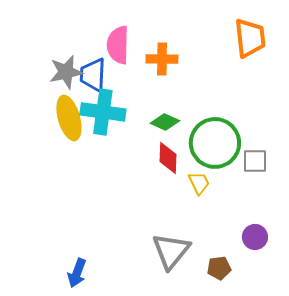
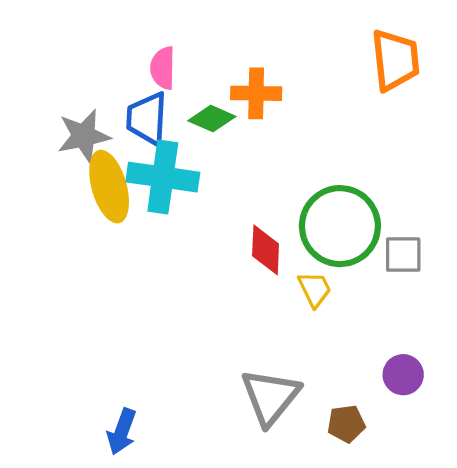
pink semicircle: (118, 45) -> (163, 68), moved, size x0.7
gray star: (66, 72) -> (84, 136), moved
green diamond: (165, 122) -> (212, 119), moved

